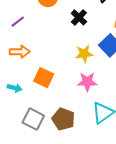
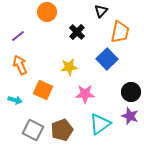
orange arrow: (20, 52) -> (20, 65), turned -114
yellow star: (84, 54) -> (69, 67), moved
brown pentagon: (63, 119) -> (62, 130), turned 30

